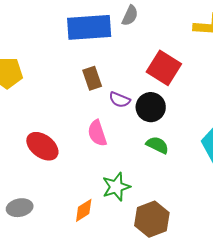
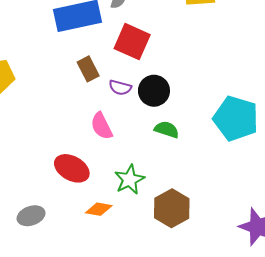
red square: (164, 68) -> (132, 42), moved
red ellipse: (42, 146) -> (72, 168), moved
orange diamond: (84, 210) -> (99, 209), turned 50

